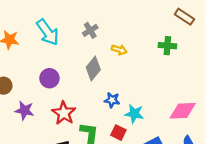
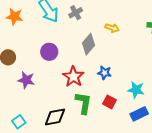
gray cross: (90, 30) -> (76, 13), moved
red star: (64, 113) -> (73, 77), moved
cyan star: (134, 114) -> (136, 90), moved

